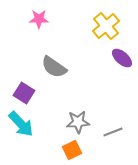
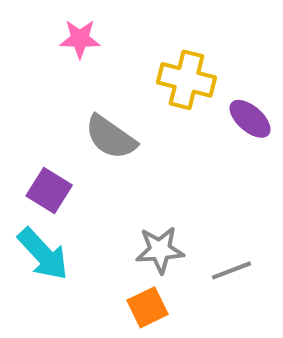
yellow cross: (106, 26) -> (186, 80), moved, turned -36

